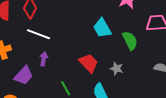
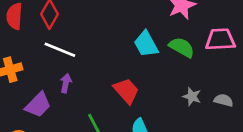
green semicircle: (130, 41) -> (182, 47), moved, turned -36
gray star: (117, 69) -> (192, 97), moved

